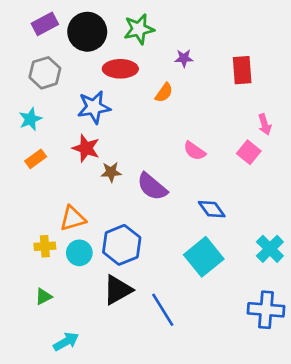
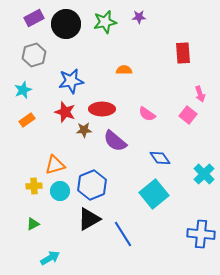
purple star: (184, 58) -> (139, 17), moved
red ellipse: (120, 69) -> (102, 109), moved
orange semicircle: (164, 93) -> (124, 70), turned -126
cyan cross: (270, 249) -> (204, 174), moved

